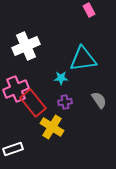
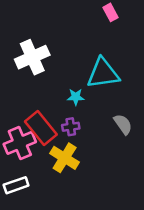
pink cross: (16, 89) -> (20, 143), moved
purple cross: (65, 102) -> (71, 127), moved

